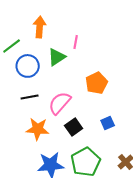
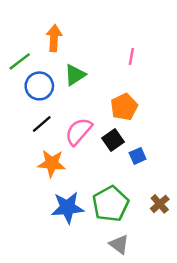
pink line: (76, 42) -> (131, 56), moved
black line: (30, 97) -> (42, 124), turned -30
black square: (74, 127) -> (113, 140), moved

